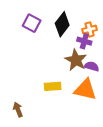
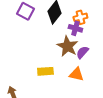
purple semicircle: (92, 66) -> (82, 52), turned -64
orange triangle: (85, 90) -> (76, 74), size x0.7

